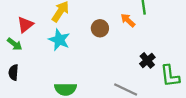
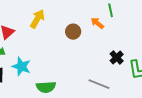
cyan star: (59, 40) -> (21, 66), moved

